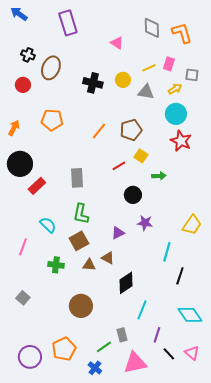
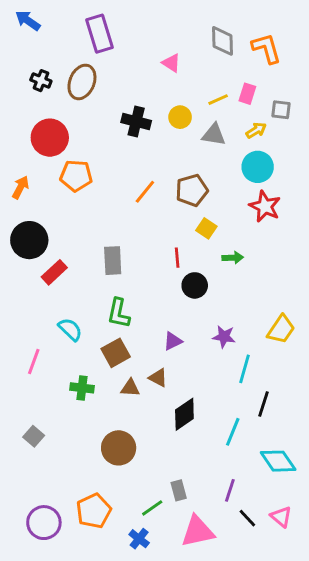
brown ellipse: (51, 68) -> (82, 82), moved
red circle: (23, 85) -> (50, 138), moved, size x1.6
red line: (119, 166) -> (177, 258), moved, turned -64
purple star: (145, 223) -> (224, 337), moved
cyan line: (142, 310) -> (233, 432), moved

